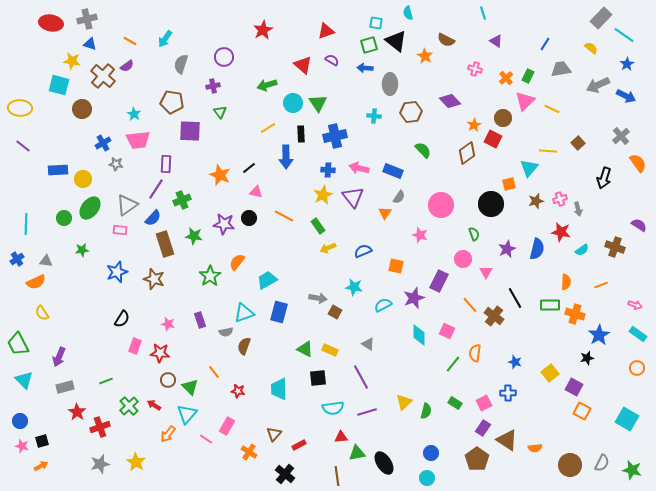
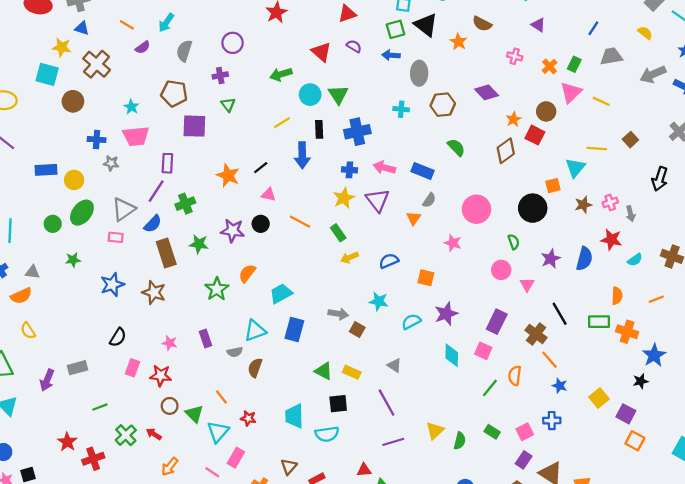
purple semicircle: (127, 66) -> (143, 47), moved
blue cross: (103, 143) -> (97, 140), turned 35
purple rectangle: (439, 281) -> (497, 322), moved
orange line: (470, 305) -> (550, 360), moved
gray rectangle: (65, 387) -> (77, 368), moved
cyan semicircle: (333, 408) -> (327, 434), moved
cyan triangle: (187, 414) -> (218, 432), moved

